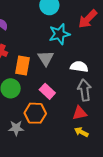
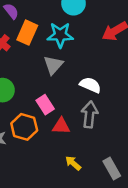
cyan star: (59, 34) -> (60, 35), moved
orange rectangle: (22, 66) -> (27, 33), moved
red triangle: (80, 113) -> (61, 126), moved

